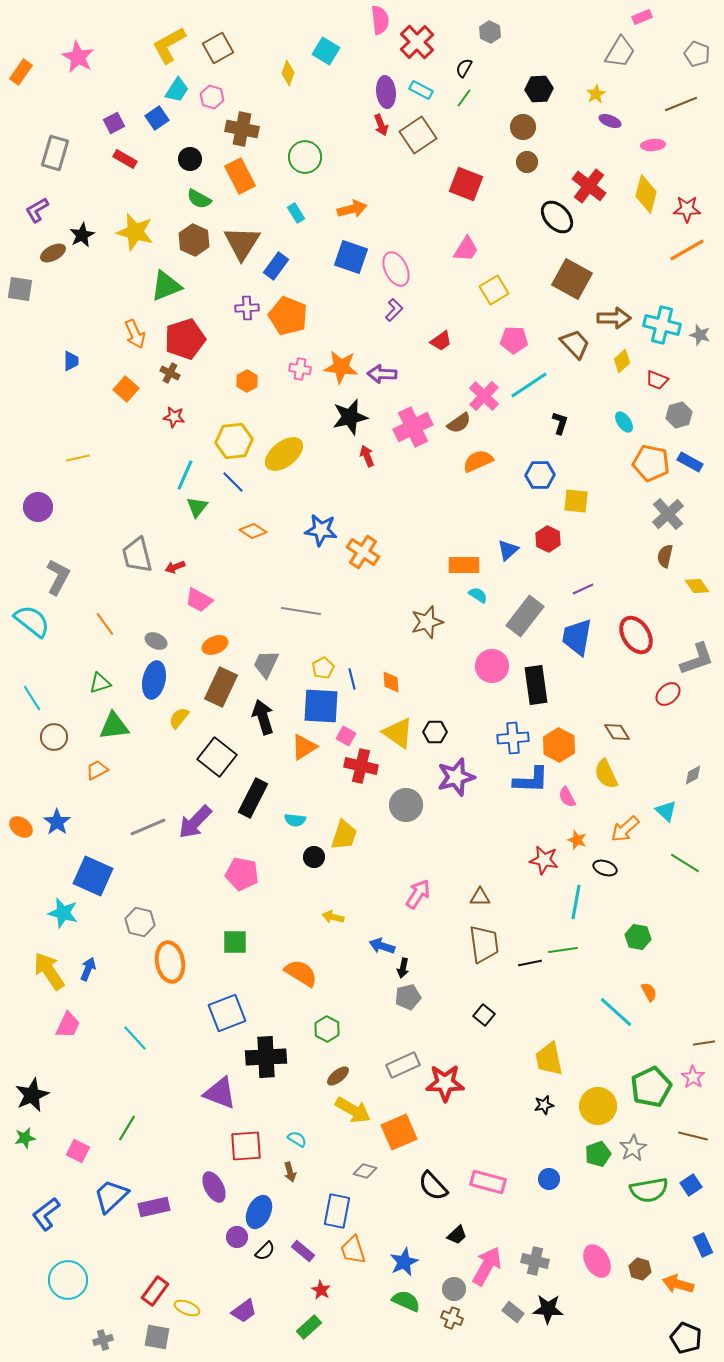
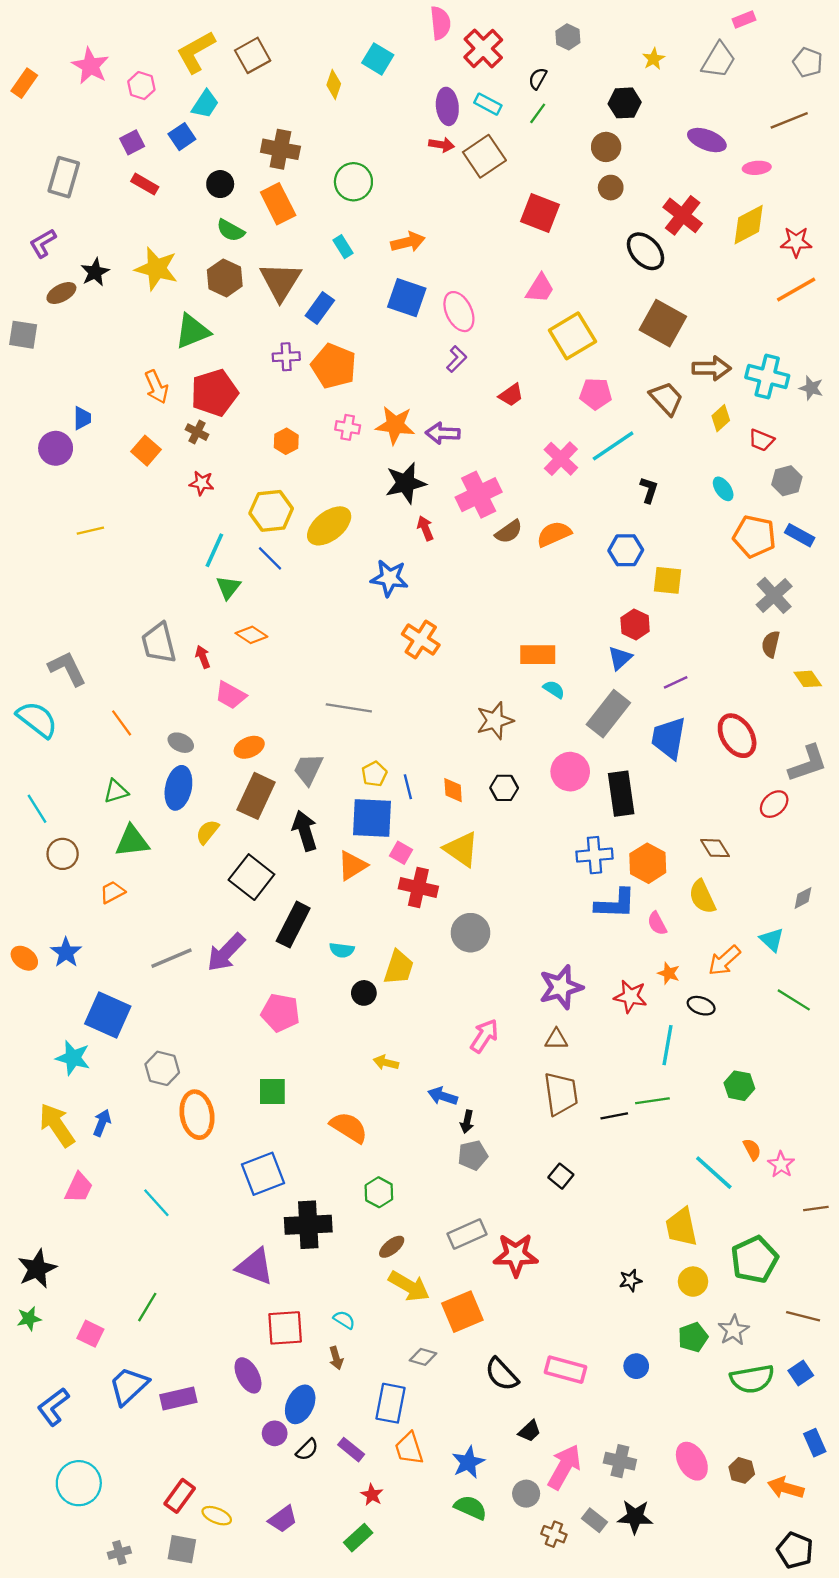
yellow star: (596, 94) -> (654, 59), moved
pink hexagon: (212, 97) -> (141, 86), moved
purple ellipse: (610, 121) -> (707, 140), size x1.5
red arrow: (381, 125) -> (442, 145), turned -60
yellow diamond: (646, 194) -> (749, 225), turned 48
yellow square: (494, 290) -> (572, 336), size x1.4
brown semicircle: (459, 423) -> (509, 532), moved
purple circle: (38, 507) -> (56, 448), moved
blue star: (321, 530) -> (389, 578), moved
orange diamond: (253, 531) -> (251, 635), moved
blue triangle: (508, 550) -> (620, 658), moved
red arrow: (175, 567) -> (203, 657), turned 90
gray L-shape: (58, 577) -> (67, 668), turned -54
black hexagon: (435, 732) -> (504, 788), moved
purple star: (456, 777) -> (561, 987), moved
yellow trapezoid: (549, 1059) -> (681, 1227), moved
pink star: (693, 1077) -> (781, 1164), moved
yellow circle: (598, 1106) -> (693, 1282), size x0.7
brown cross: (452, 1318) -> (554, 1534), moved

